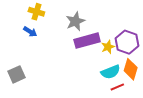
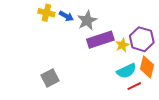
blue arrow: (30, 32) -> (66, 16), moved
gray square: (16, 74) -> (50, 78), moved

